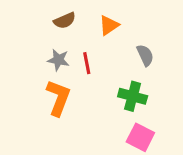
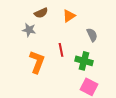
gray star: (58, 60) -> (29, 30), moved
red line: (87, 63) -> (61, 50), moved

